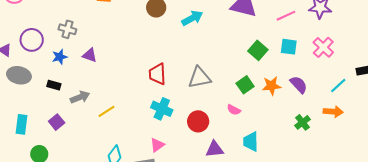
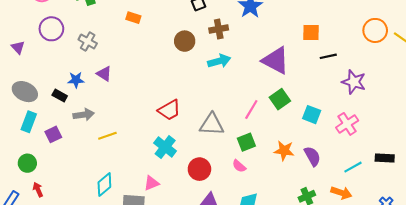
pink line: (286, 16) -> (251, 110), moved, turned -48
purple circle: (32, 40) -> (51, 29), moved
green square: (258, 50) -> (280, 99), moved
blue star: (60, 57) -> (76, 80), moved
red trapezoid: (157, 74) -> (169, 110), turned -130
gray ellipse: (19, 75) -> (25, 92), moved
green square: (245, 85) -> (246, 142), moved
cyan rectangle: (22, 124) -> (29, 122), moved

